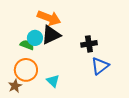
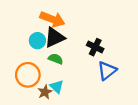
black cross: (89, 44) -> (95, 47), turned 35
green semicircle: (27, 45) -> (56, 59), moved
brown star: (15, 86) -> (45, 92), moved

